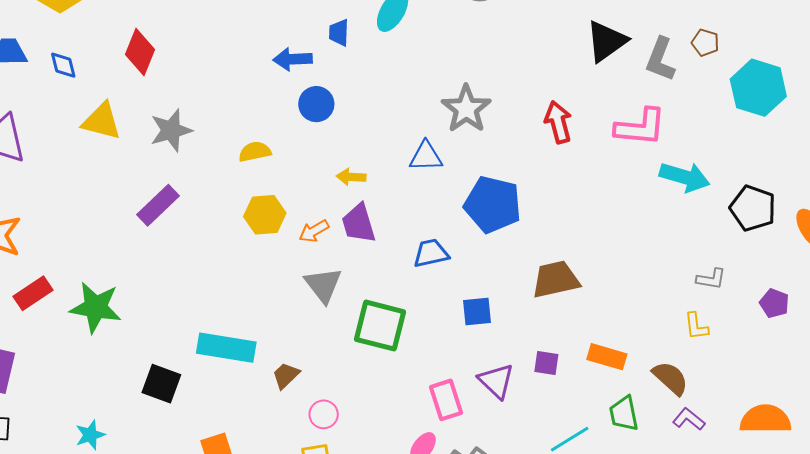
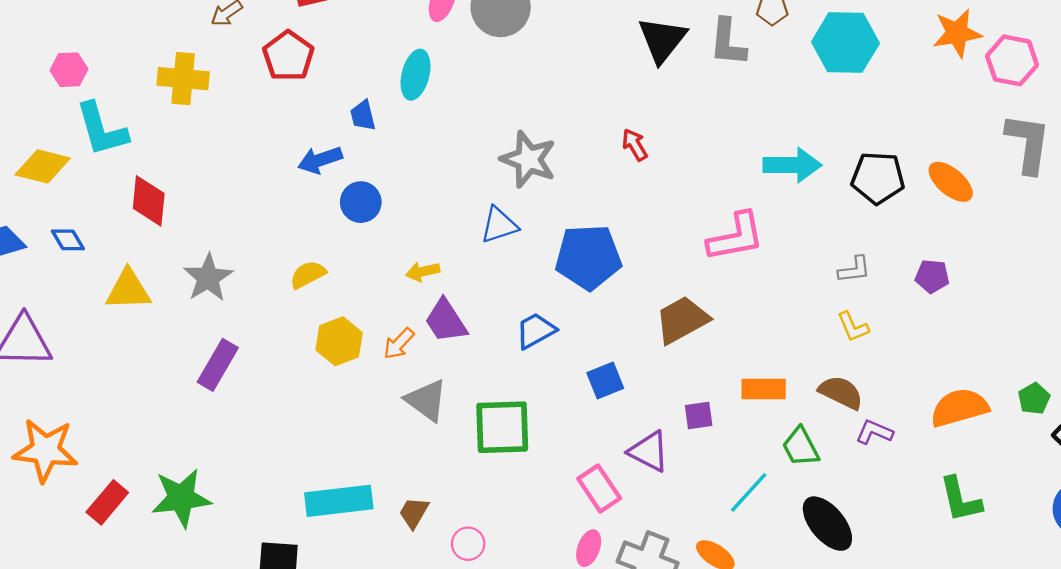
red arrow: (558, 122) -> (635, 145), size x0.7
pink L-shape: (640, 127) -> (736, 237), moved

